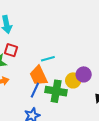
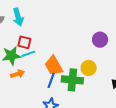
cyan line: (48, 59) -> (28, 54), moved
purple circle: (84, 74) -> (100, 40), moved

